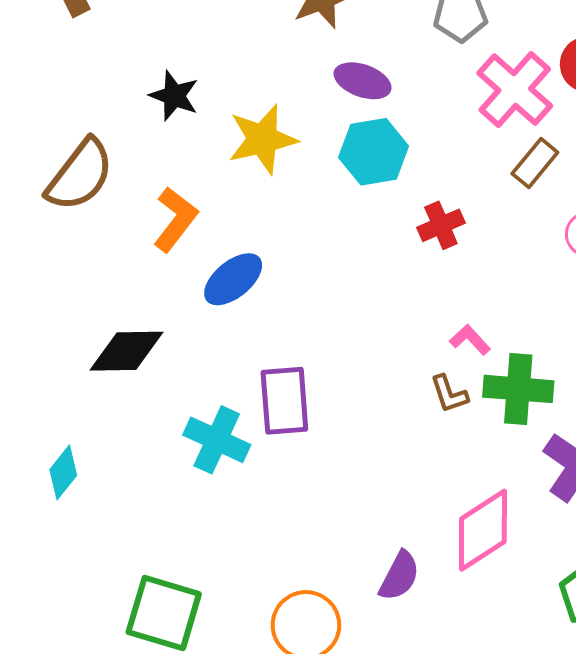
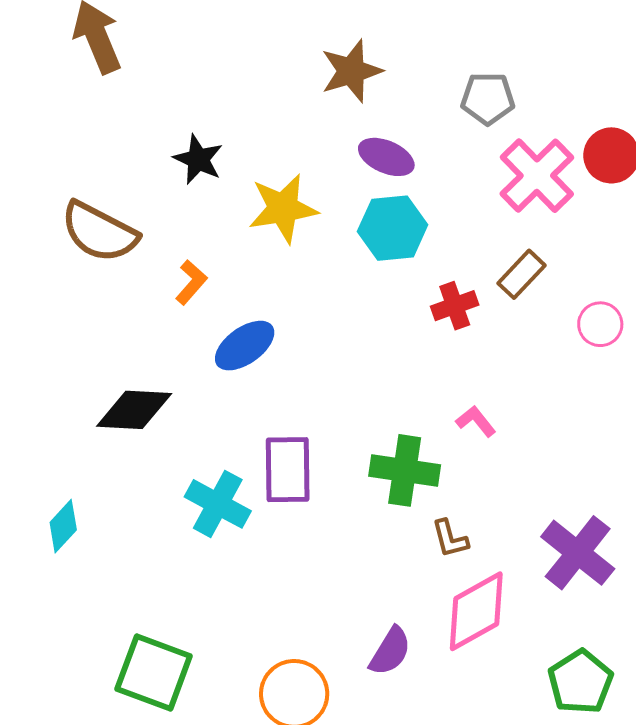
brown rectangle: (535, 163) -> (521, 274), moved
brown semicircle: (80, 175) -> (99, 232), turned 76
orange L-shape: (175, 219) -> (191, 282), size x0.7
green cross: (518, 389) -> (405, 470), moved
brown L-shape: (449, 394) -> (450, 539), moved

